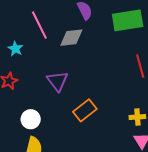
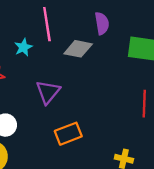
cyan star: (15, 49) -> (23, 47), moved

